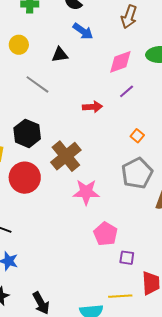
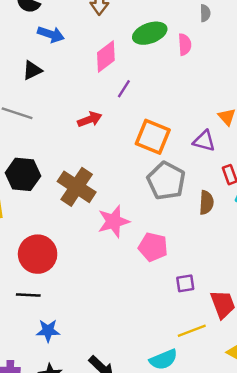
orange square: (137, 136) -> (153, 137), size x2.0
red circle: (25, 178) -> (38, 254), moved
pink pentagon: (105, 234) -> (153, 247), moved

